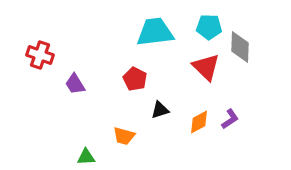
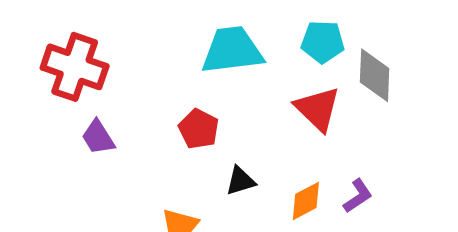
red cross: (40, 55) -> (75, 67), moved, size x1.4

